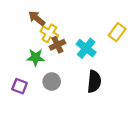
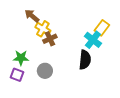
cyan cross: (86, 48) -> (93, 40), moved
green star: (36, 57) -> (21, 58), moved
black semicircle: (94, 82) -> (85, 60), moved

